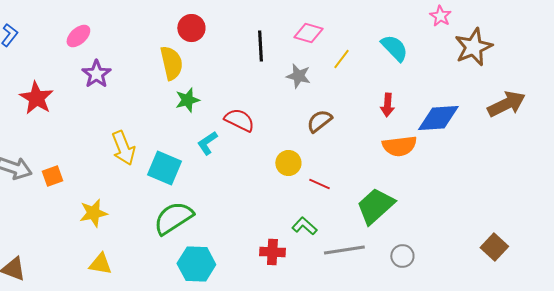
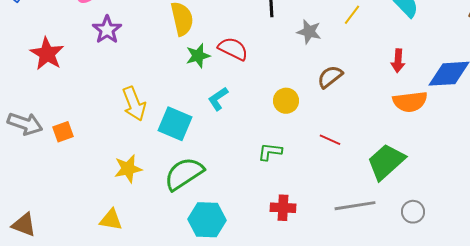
red semicircle: (239, 120) -> (233, 49), moved
yellow circle: (288, 163) -> (286, 101), moved
yellow star: (93, 213) -> (128, 169), moved
green L-shape: (304, 226) -> (270, 152), moved, turned -35

